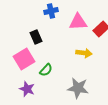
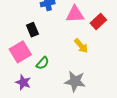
yellow arrow: (84, 53) -> (81, 46), turned 42

